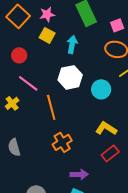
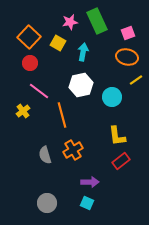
pink star: (47, 14) -> (70, 22), moved
orange square: (18, 16) -> (29, 37), moved
yellow L-shape: (106, 128) -> (117, 136), turned -130
gray semicircle: (14, 147) -> (45, 155), moved

